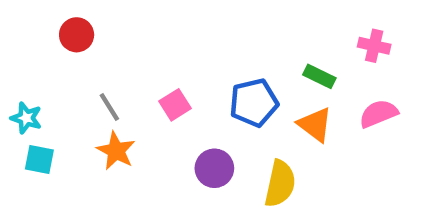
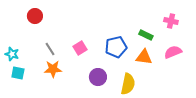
orange triangle: (315, 125) -> (144, 57), turned -30
orange star: (116, 151) -> (53, 69), turned -30

